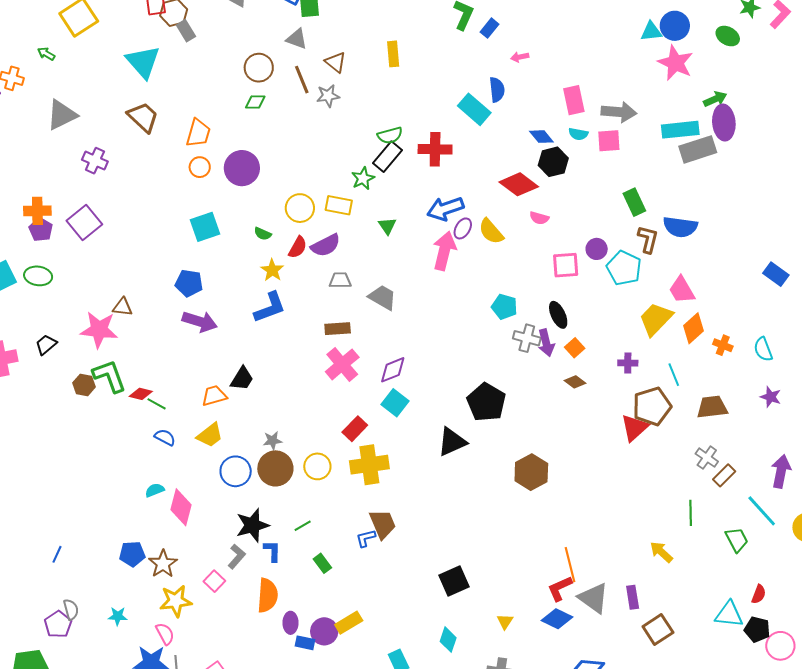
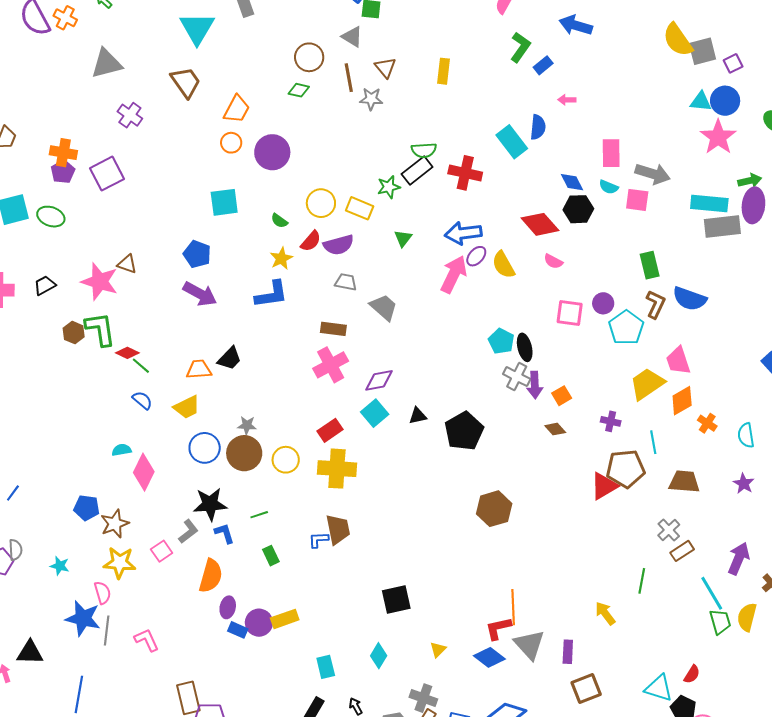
black ellipse: (558, 315) -> (525, 347), moved
black triangle: (452, 442) -> (418, 416), moved, size x0.6
green trapezoid: (737, 540) -> (720, 622), moved
blue L-shape: (272, 551) -> (224, 533), turned -30

